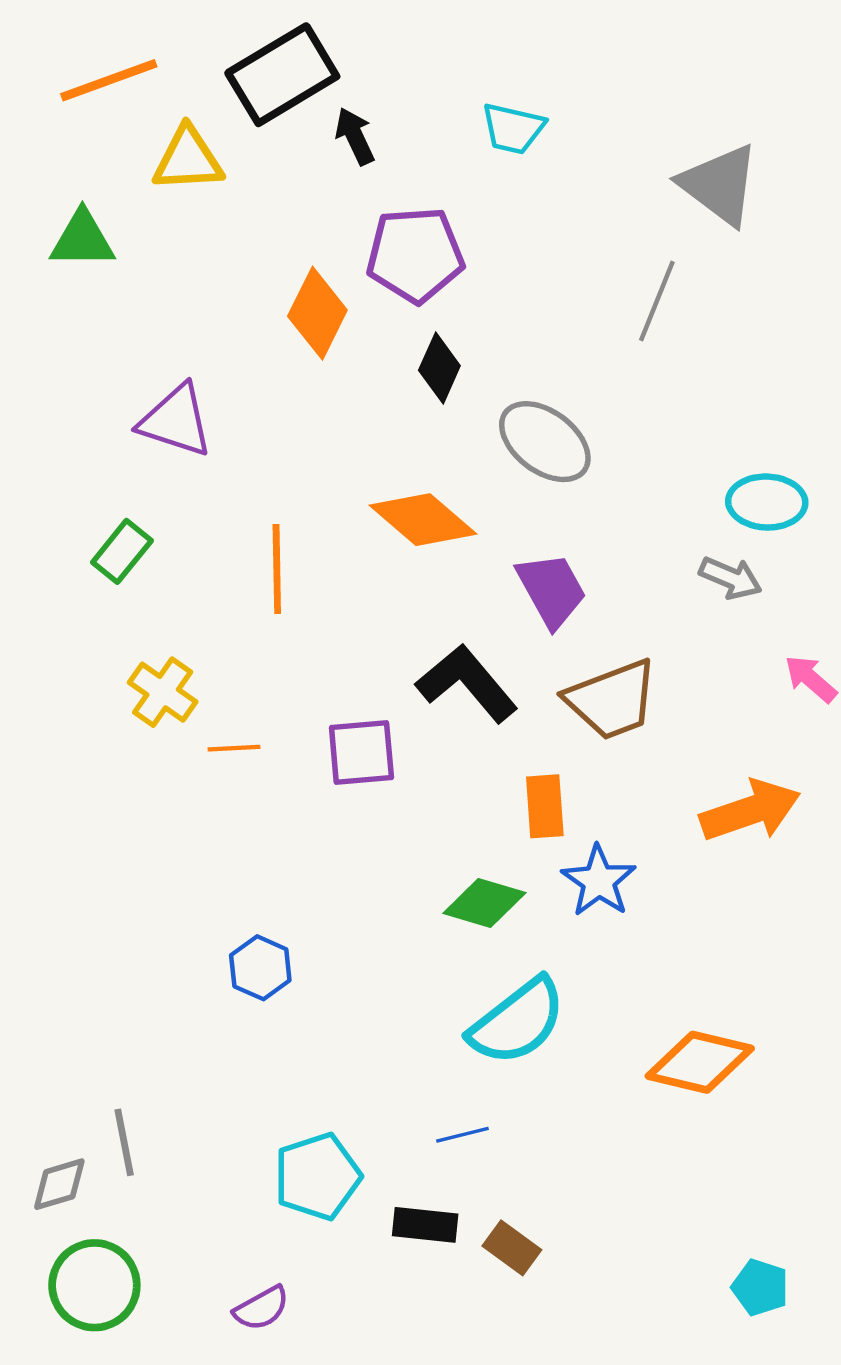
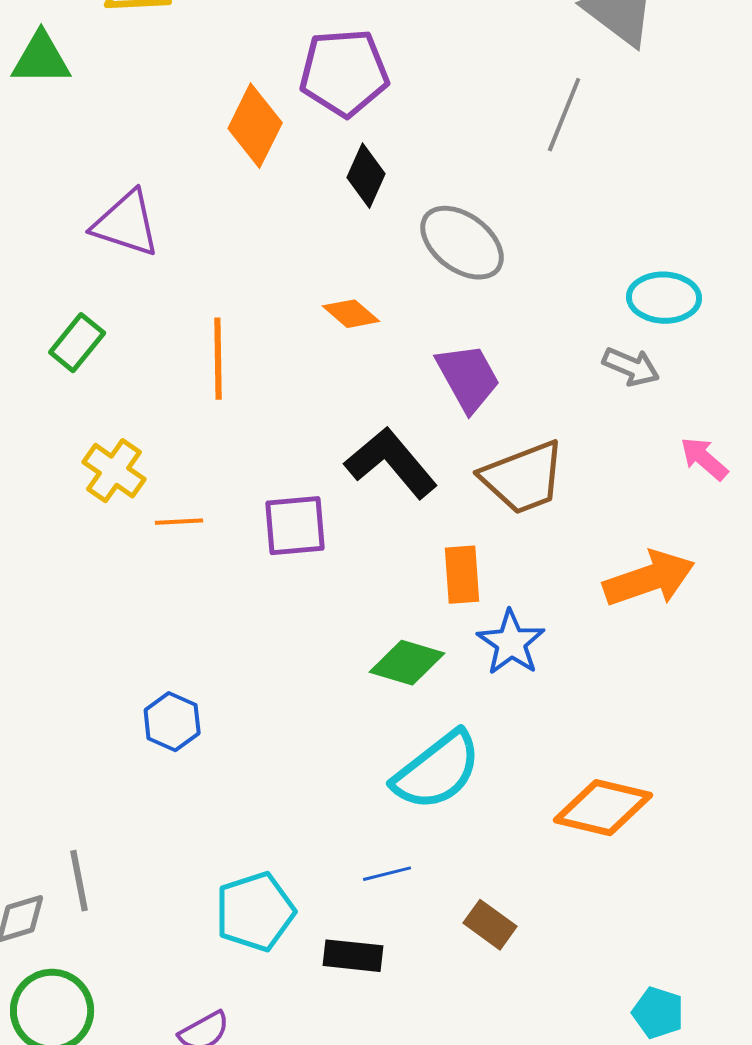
orange diamond: (423, 520) -> (351, 314), size x0.6
blue hexagon: (260, 968) -> (172, 722), moved
brown rectangle: (512, 1248) -> (490, 925), moved

